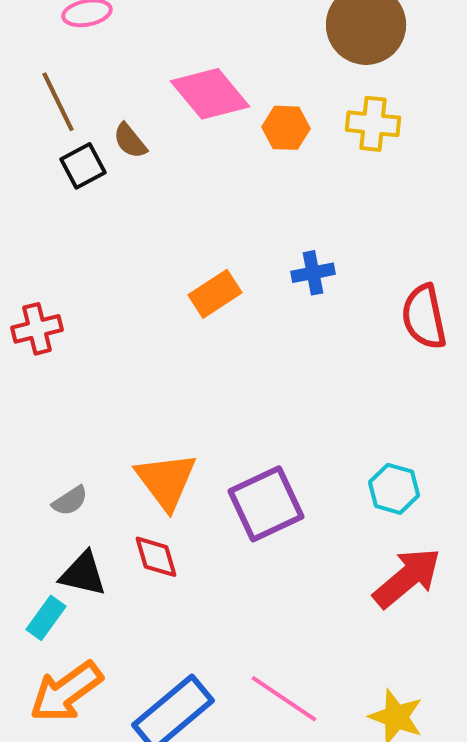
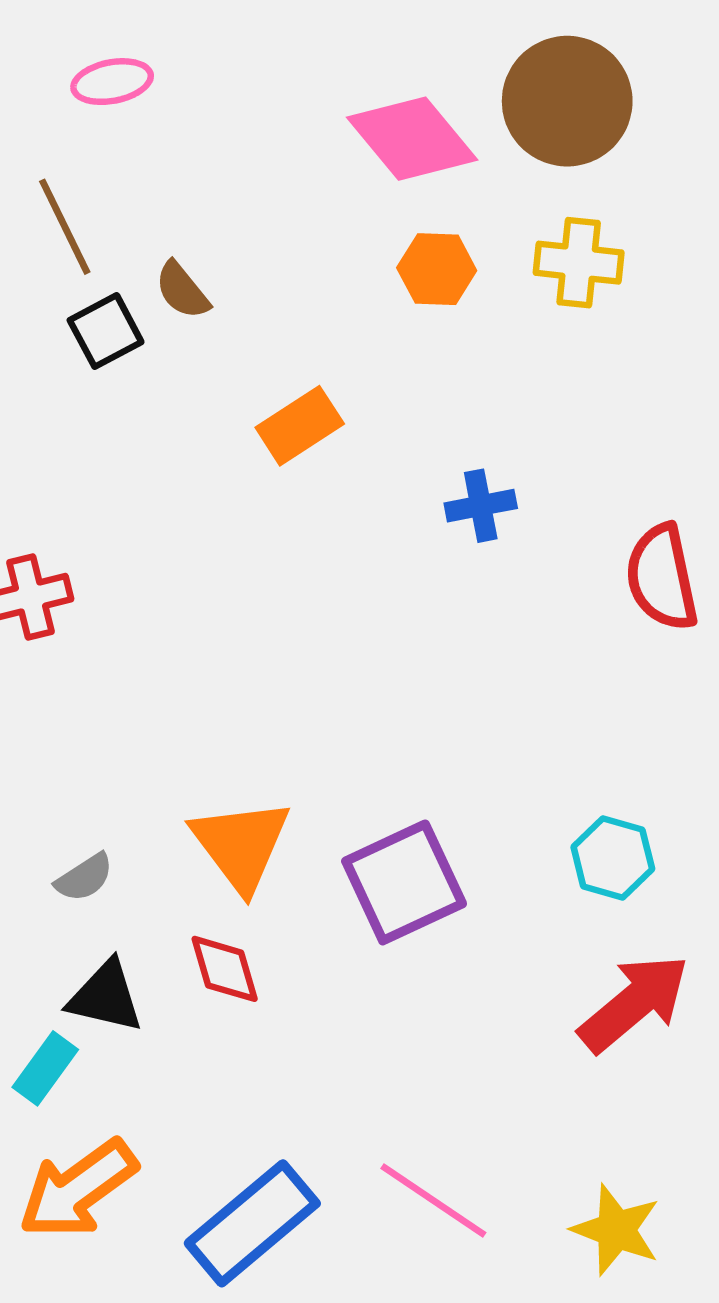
pink diamond: (210, 94) -> (412, 139), moved
orange rectangle: (215, 294) -> (300, 426), moved

